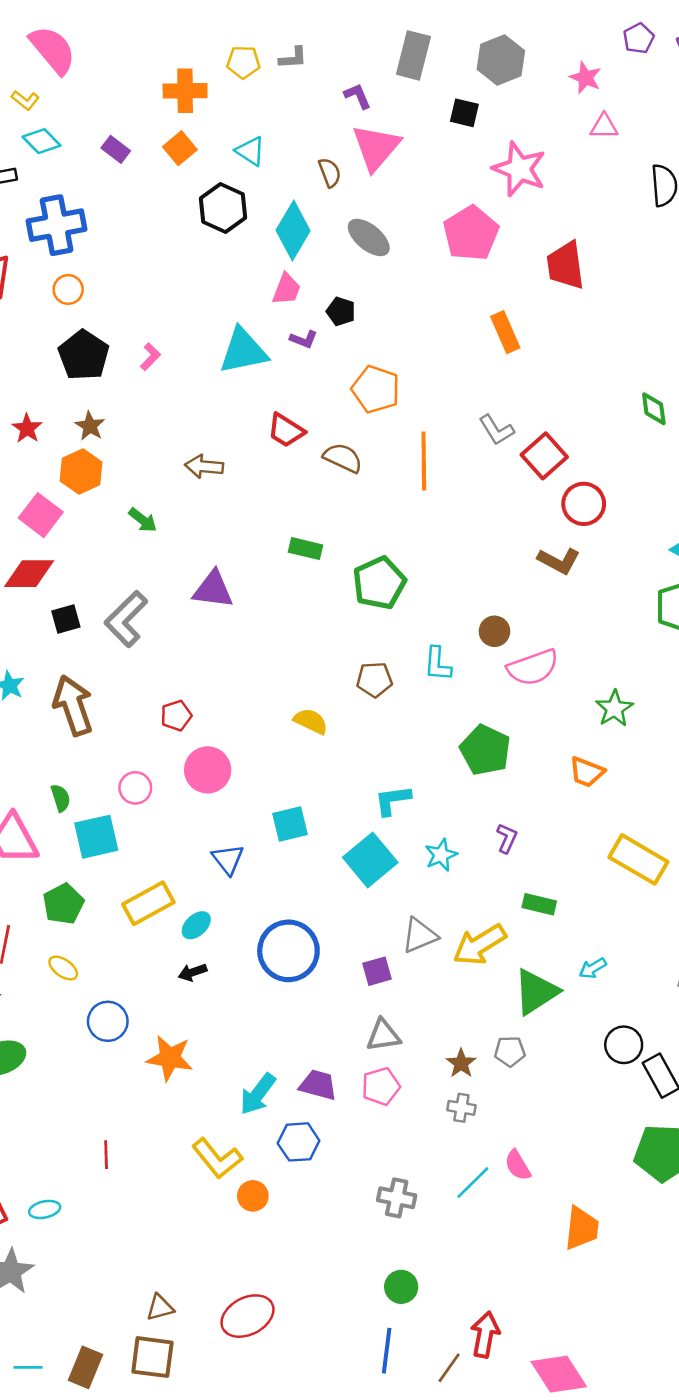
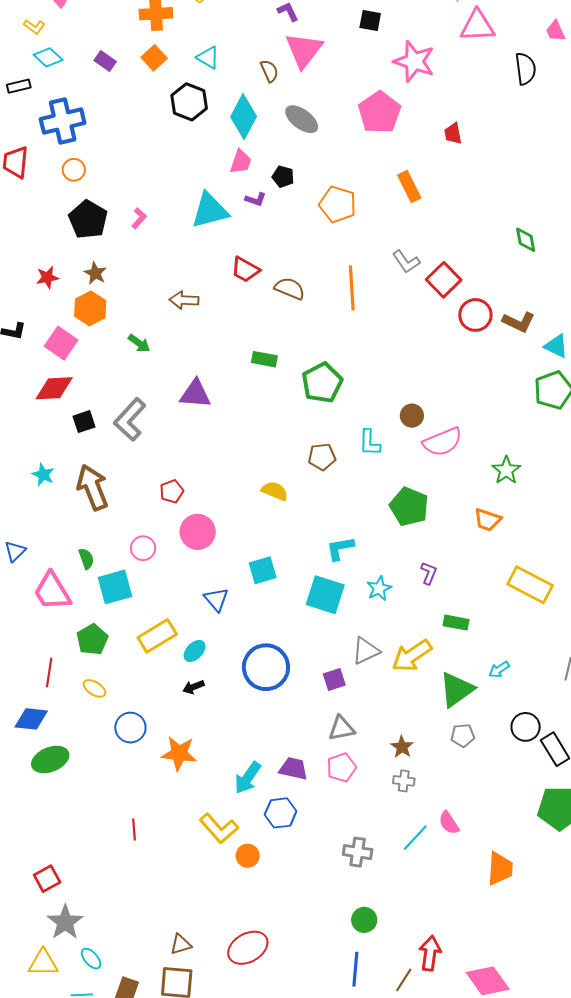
pink triangle: (604, 126) -> (477, 26), size x1.6
red trapezoid: (566, 265) -> (453, 133), size x0.6
orange pentagon: (376, 389) -> (338, 204), moved
red star: (27, 428) -> (47, 277), turned 30
brown L-shape: (559, 561) -> (519, 322), moved
cyan square: (370, 860) -> (325, 595), turned -30
gray pentagon: (510, 1051) -> (463, 735), moved
cyan ellipse: (45, 1209) -> (91, 959), moved, turned 65

